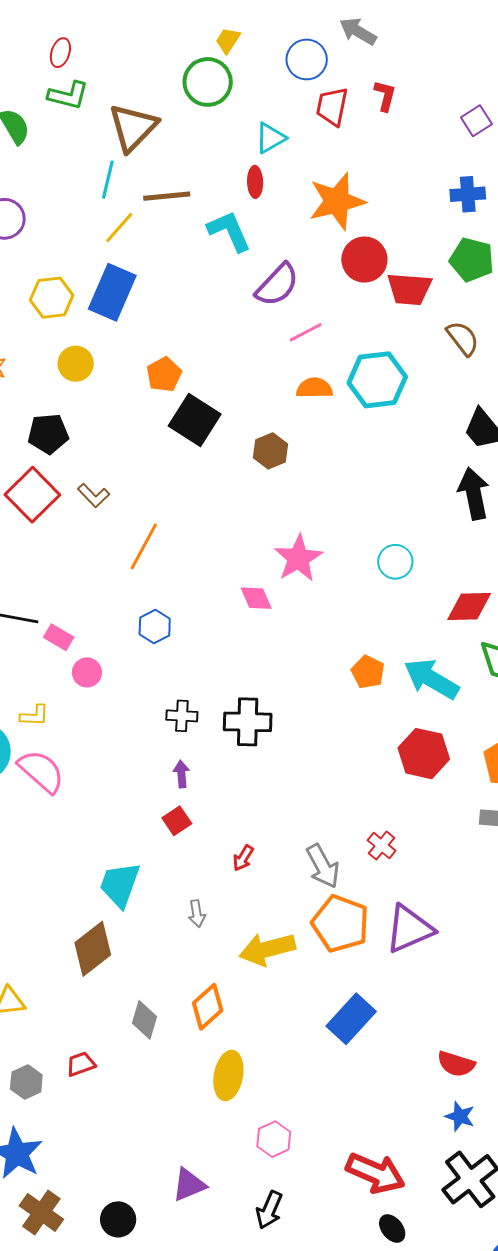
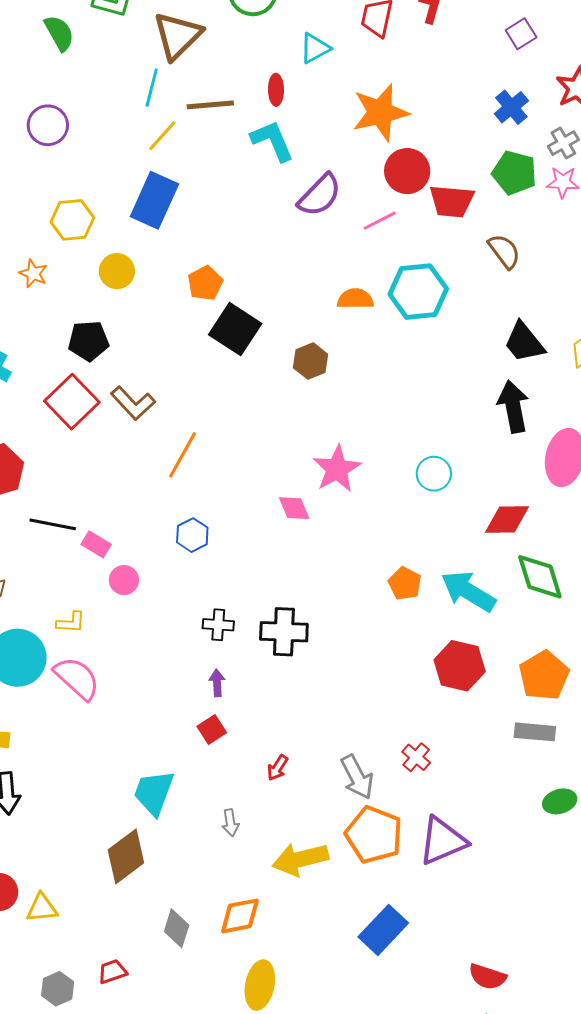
red ellipse: (255, 182) -> (276, 90), moved
blue cross: (468, 194) -> (511, 107), turned -36
yellow hexagon: (52, 298) -> (72, 220), moved
pink line: (306, 332) -> (380, 221), moved
brown L-shape: (94, 495) -> (133, 403), size x1.4
orange diamond: (208, 1007) -> (240, 916), turned 30

